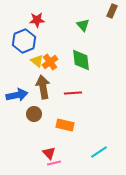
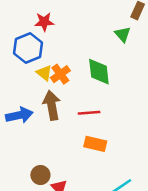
green triangle: (83, 25) -> (123, 34), moved
brown circle: (34, 114) -> (40, 175), moved
orange rectangle: (65, 125) -> (95, 144), moved

